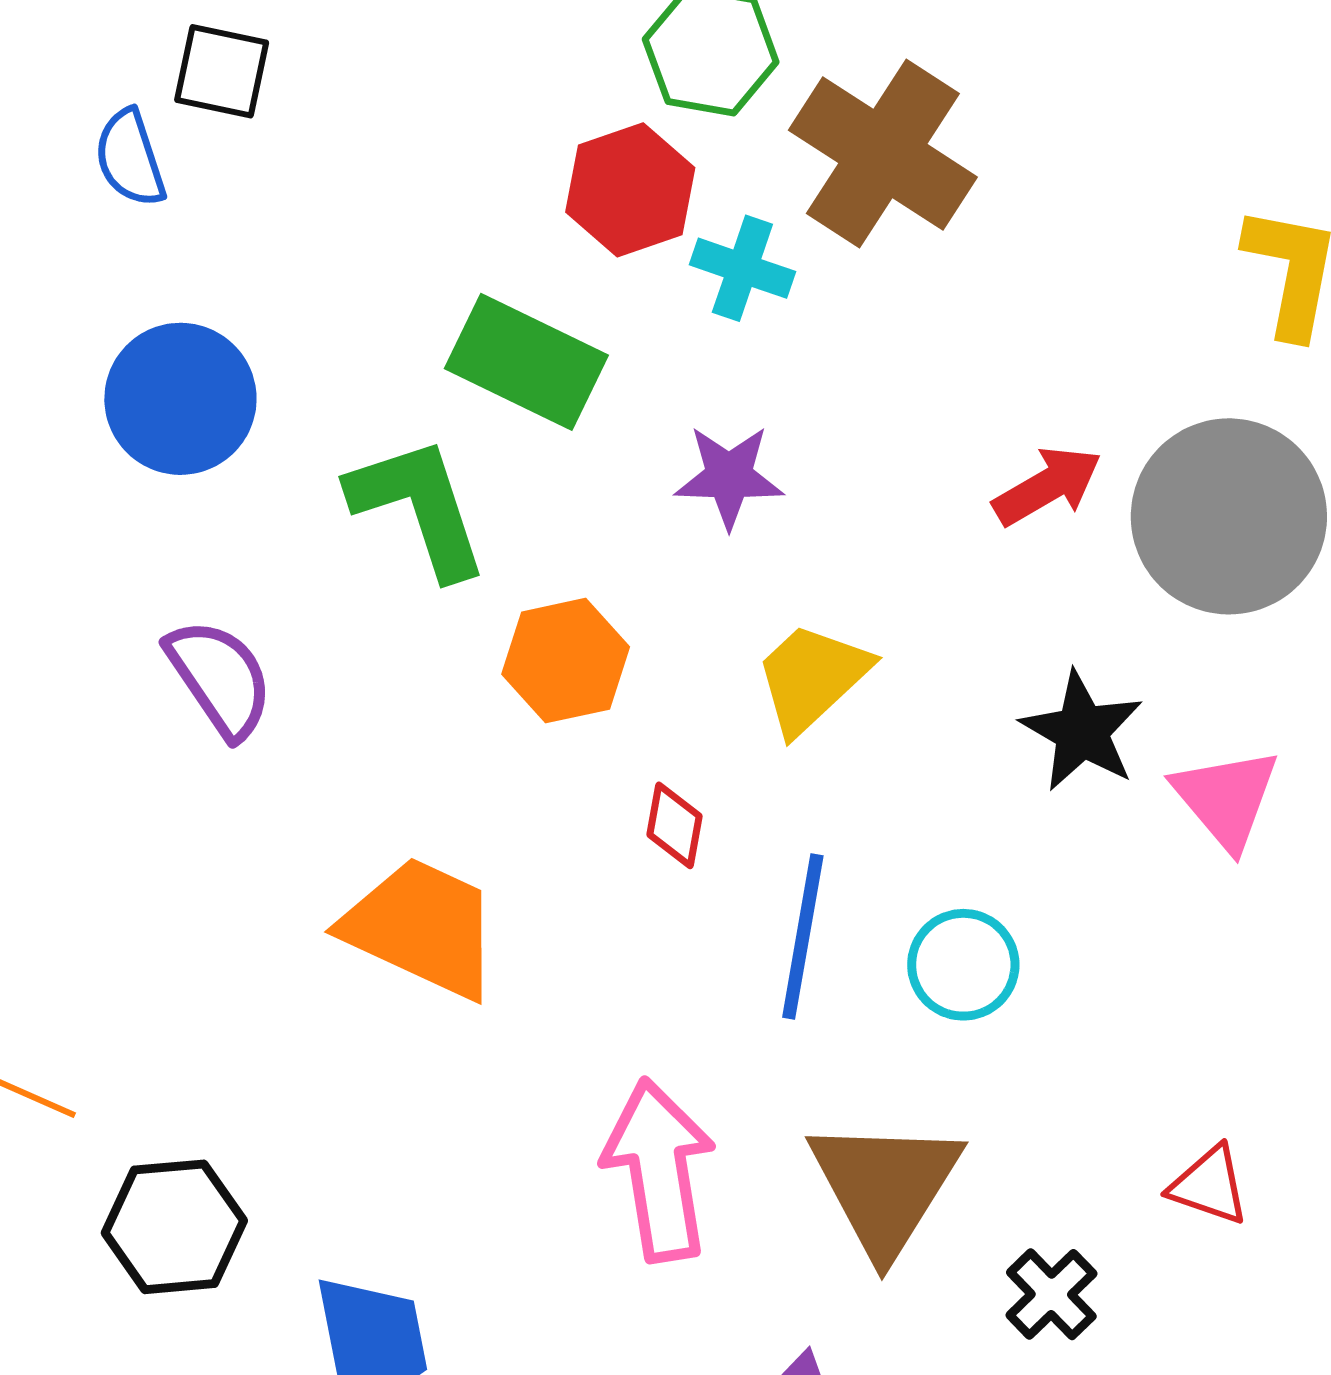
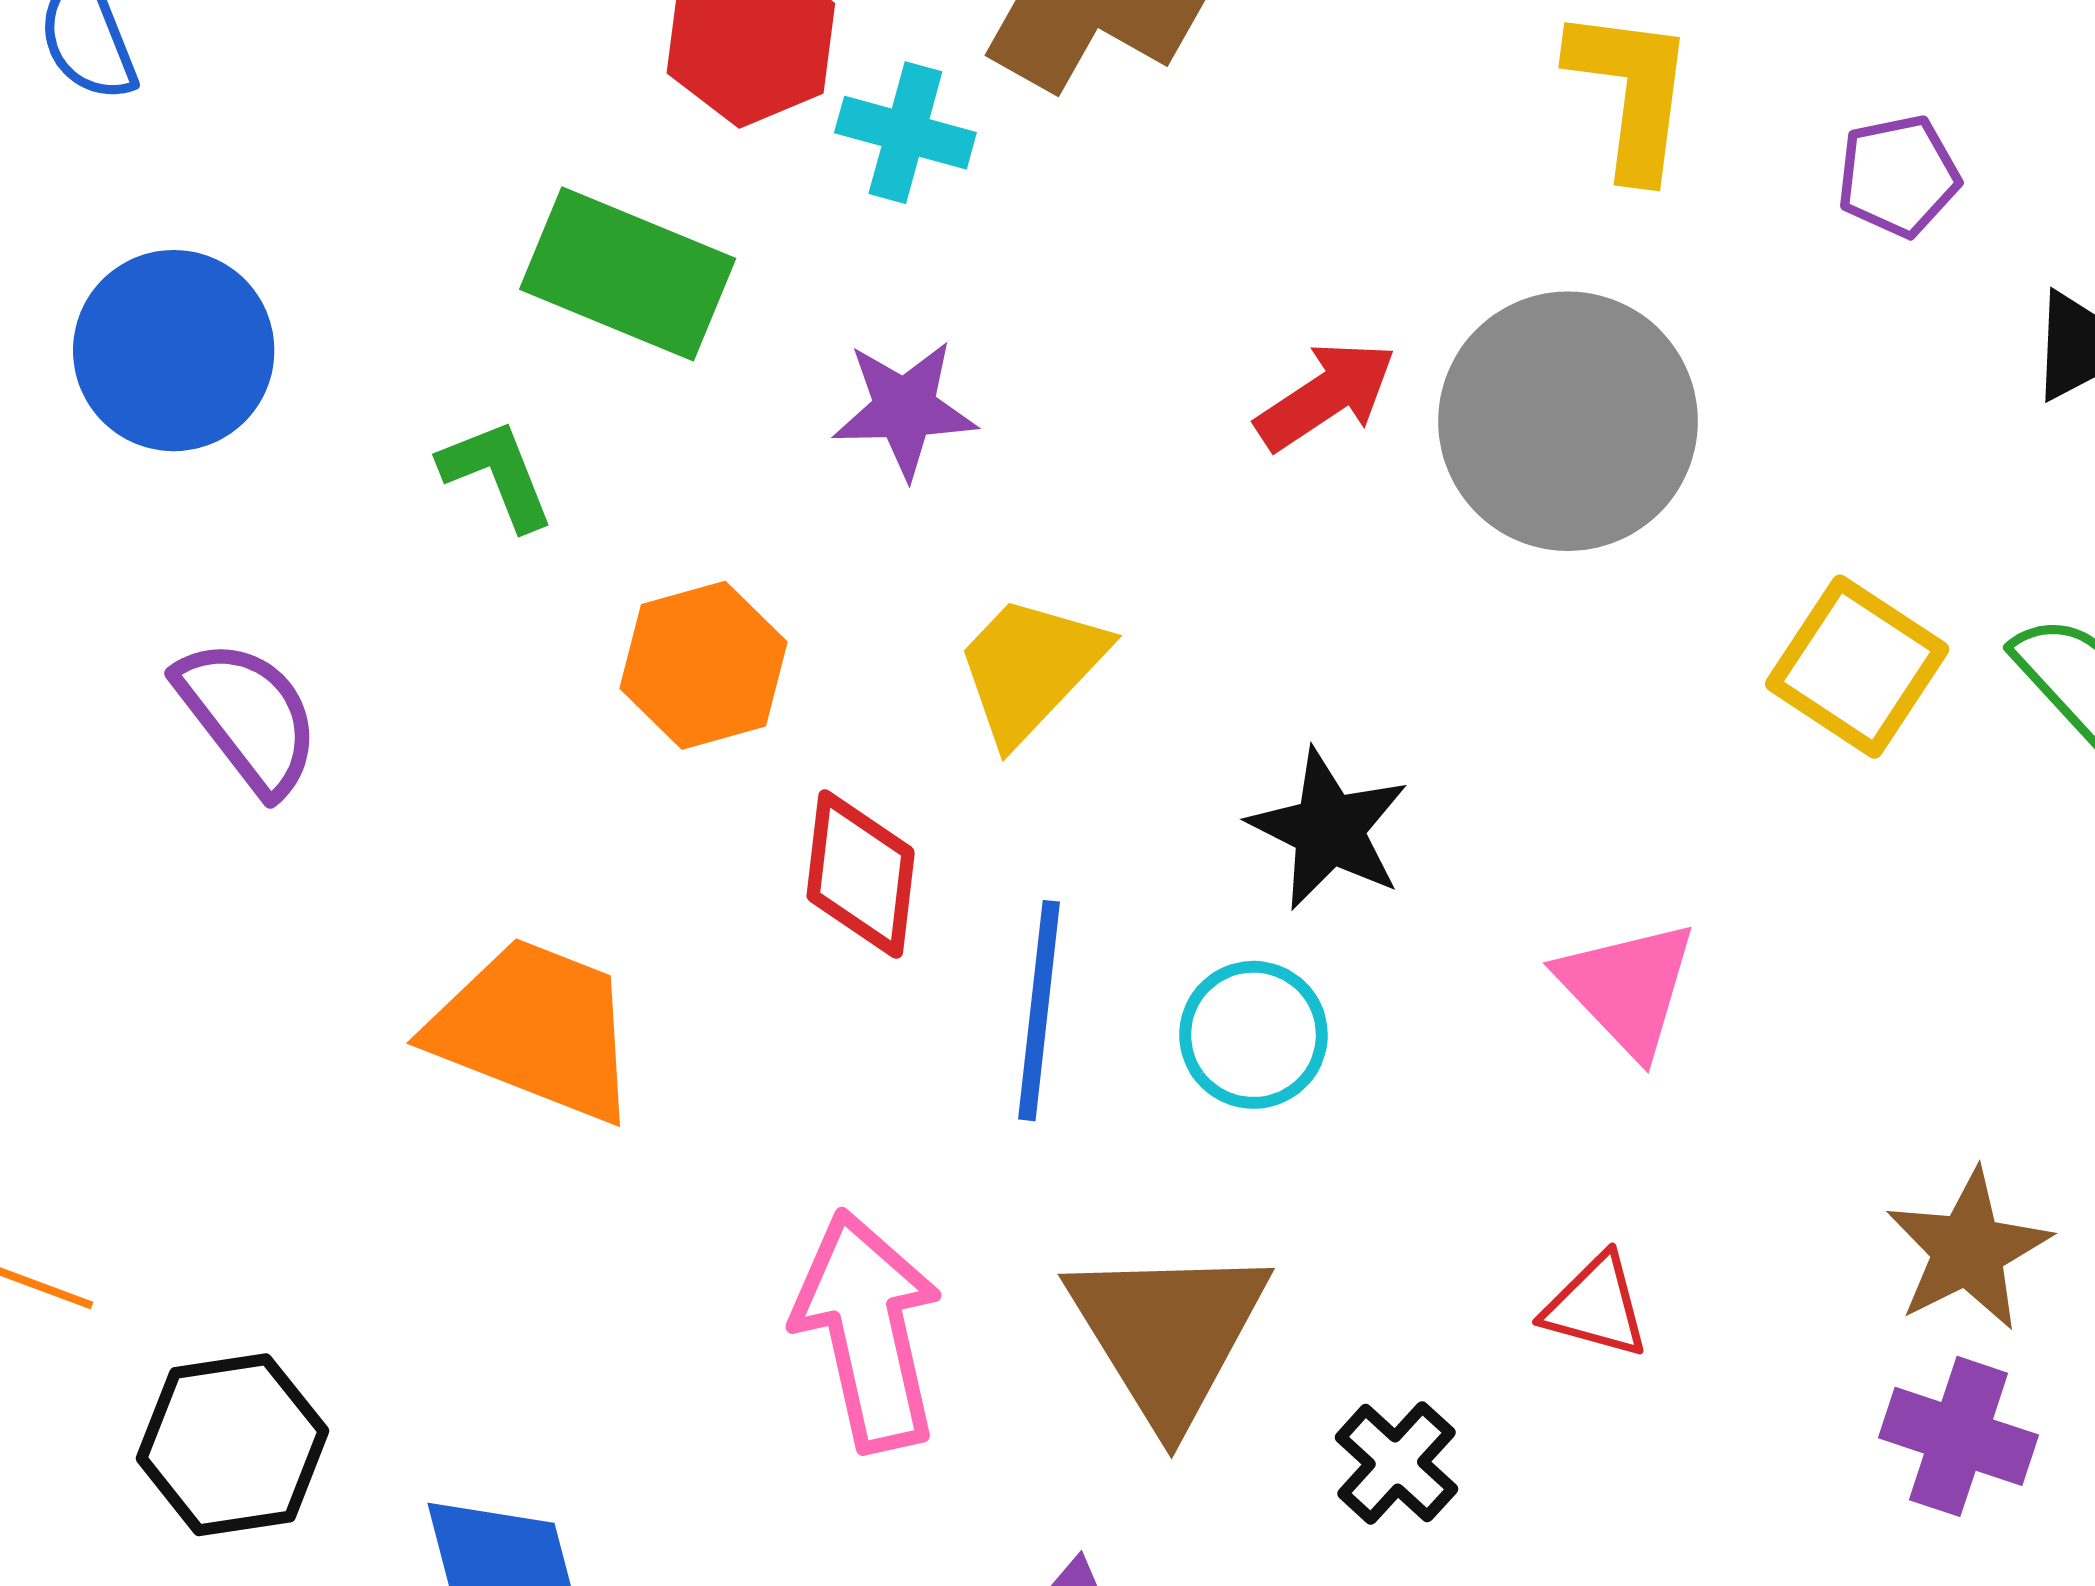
green L-shape: (419, 507) -> (497, 474), size x0.6
black star: (1082, 731) -> (1329, 829), moved
pink triangle: (1226, 798) -> (1627, 988), moved
red diamond: (674, 825) -> (861, 874), size x1.5

